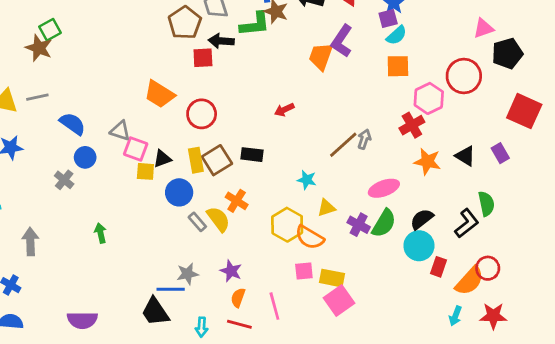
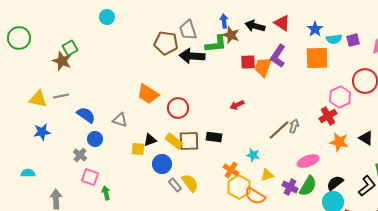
purple square: (388, 18) -> (353, 40), moved
brown pentagon: (185, 23) -> (166, 43), turned -30
cyan semicircle: (397, 35) -> (334, 39), moved, turned 35
black arrow: (221, 41) -> (192, 56), size x1.4
red square: (203, 58) -> (248, 62), moved
orange square: (398, 66) -> (317, 58), moved, size x1.4
pink square: (136, 149) -> (90, 177), moved
yellow rectangle: (196, 160) -> (174, 141), turned -42
brown square: (217, 160) -> (189, 141), turned 30
orange cross: (237, 201) -> (231, 170), moved

